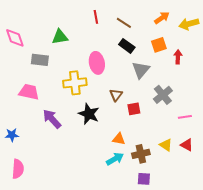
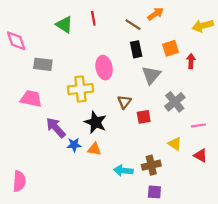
red line: (96, 17) -> (93, 18), moved
orange arrow: (162, 18) -> (155, 14), moved
green triangle: (60, 37) -> (64, 25), moved, turned 42
black rectangle: (127, 46) -> (136, 49), turned 42
blue star: (12, 135) -> (74, 145), moved
orange triangle: (119, 139) -> (94, 149), moved
yellow triangle: (166, 145) -> (175, 144), moved
cyan arrow: (115, 159) -> (123, 171), turned -144

